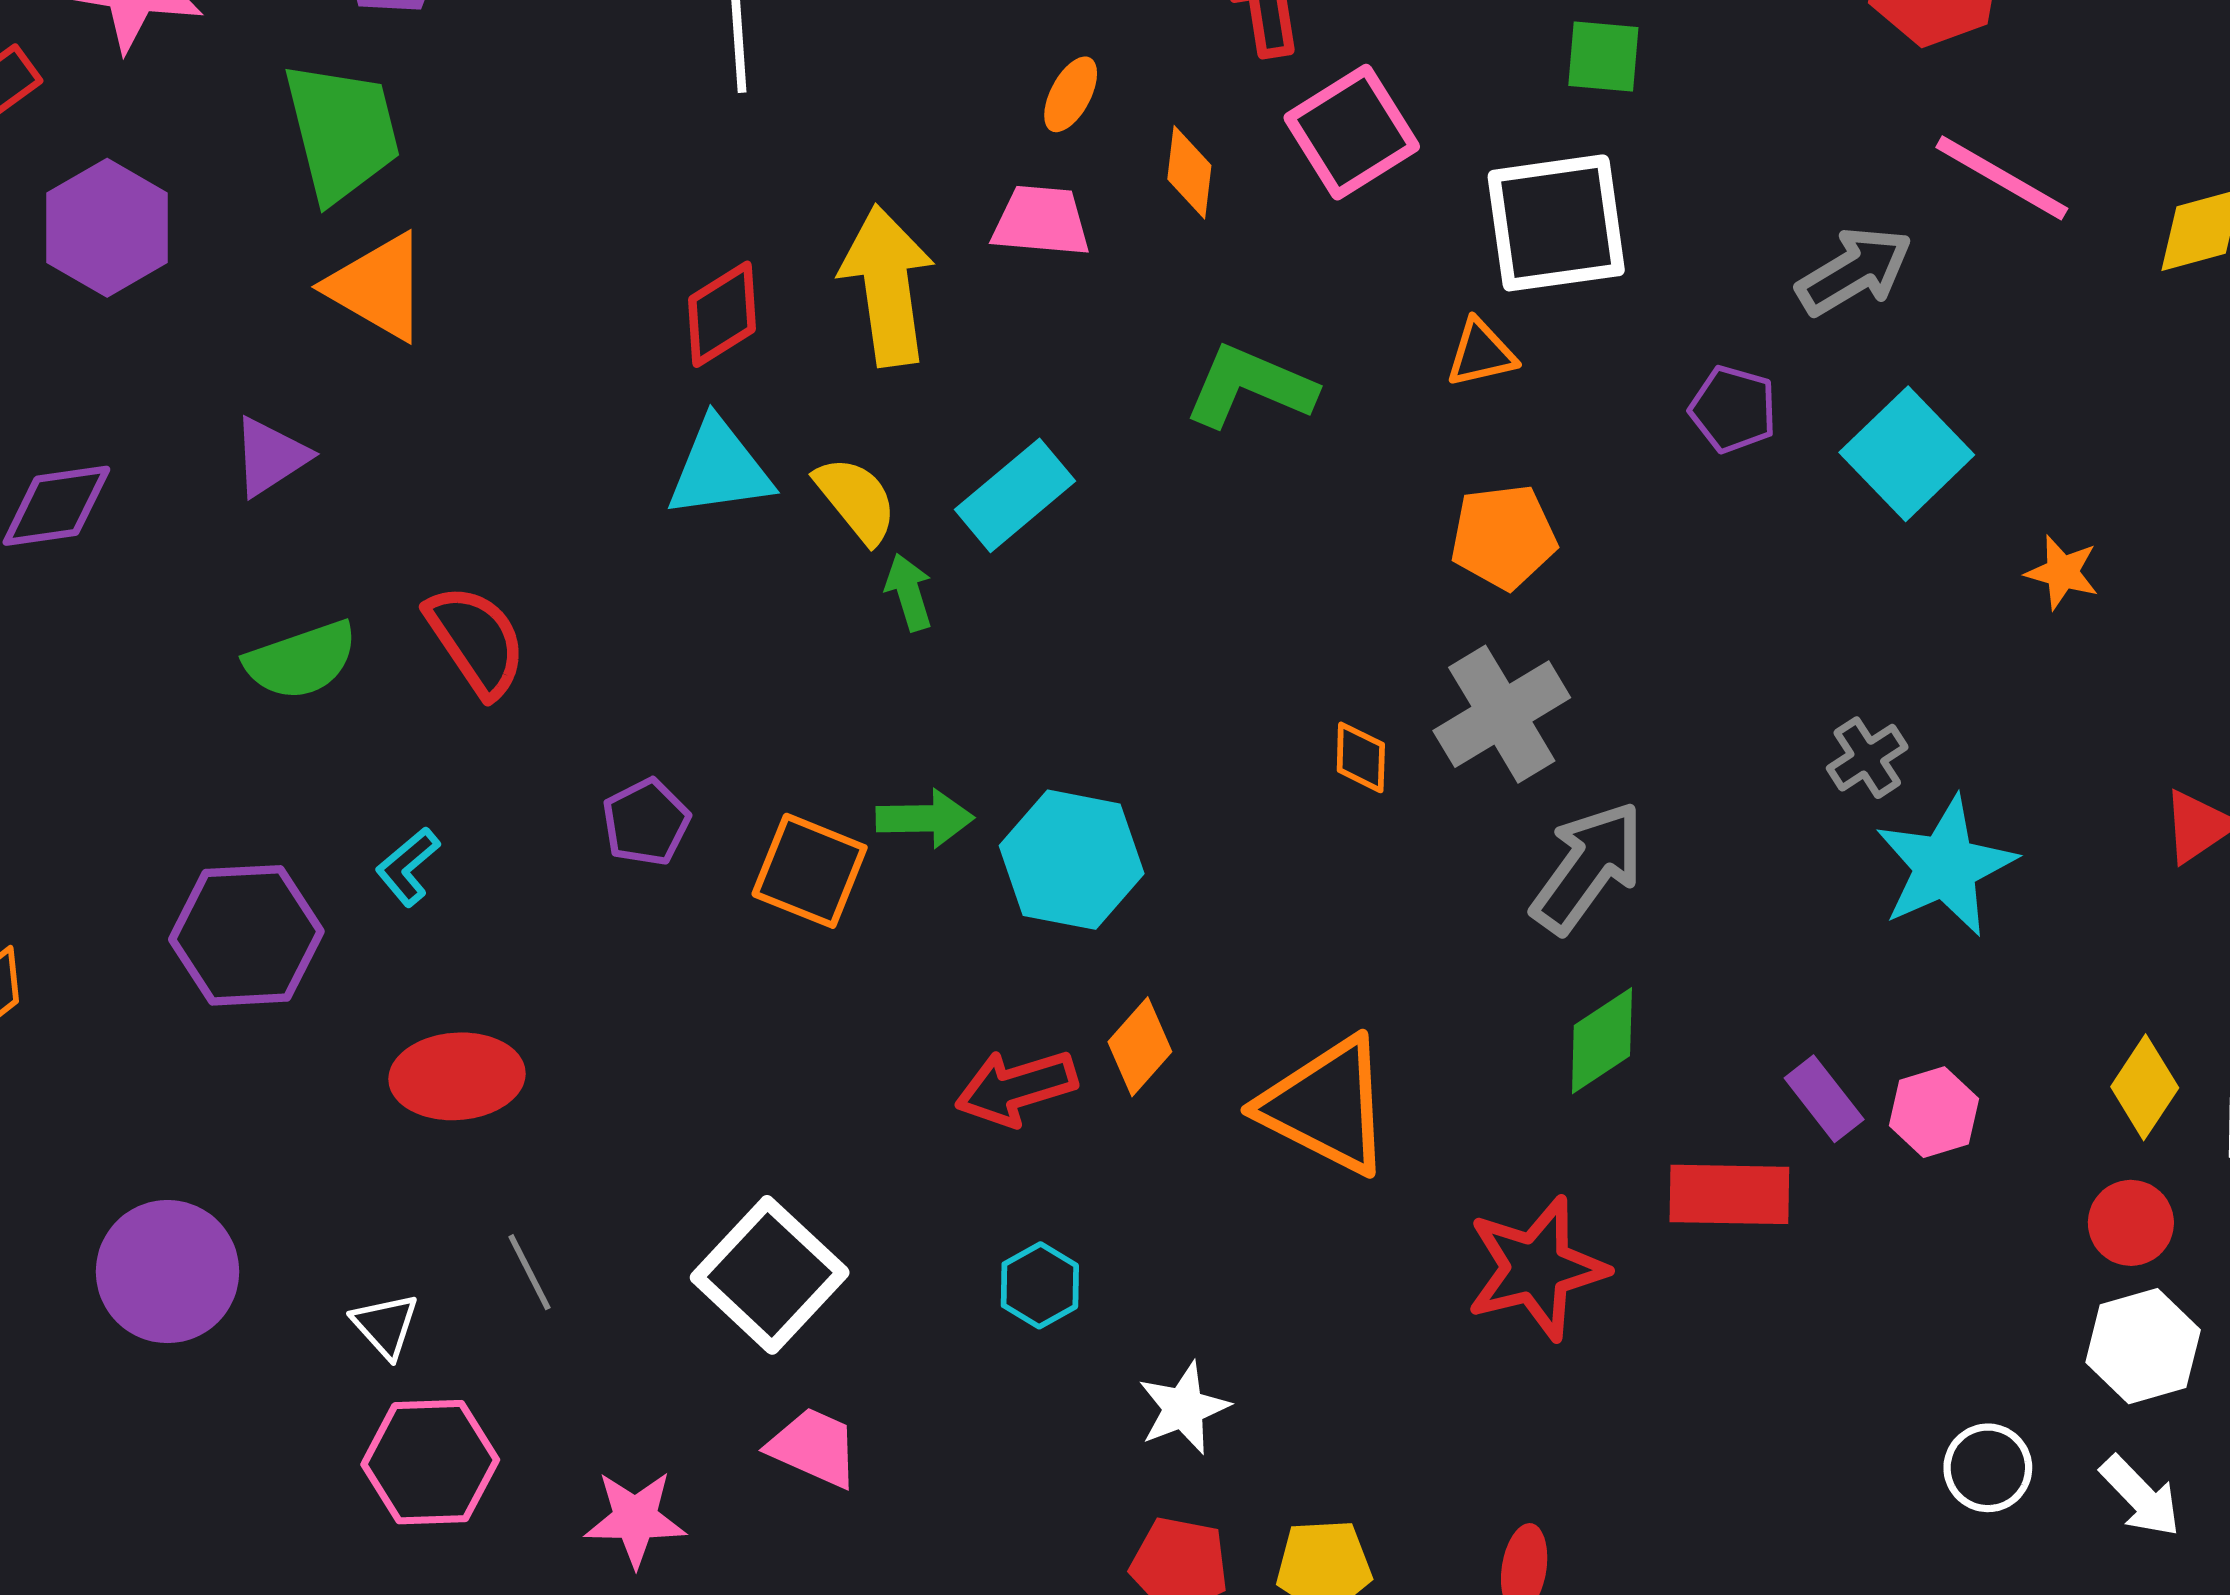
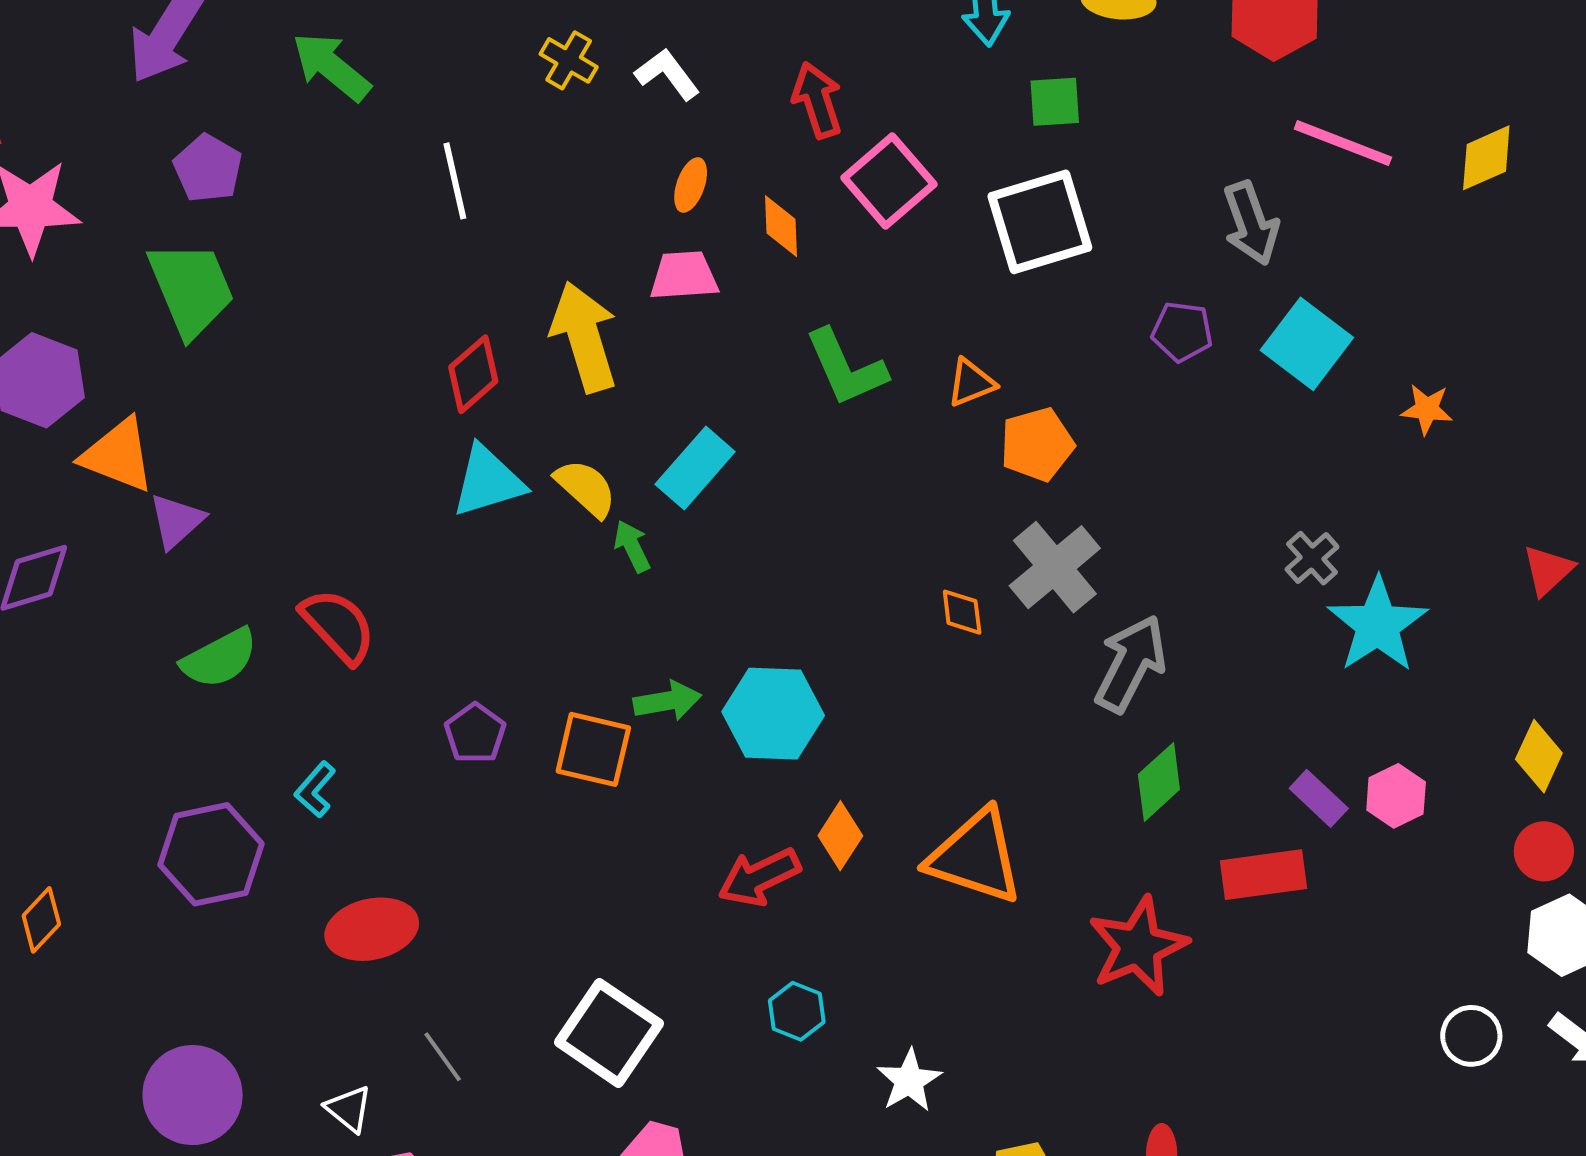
gray arrow: (1854, 271) -> (1251, 223), turned 110
orange triangle: (378, 287) -> (118, 455), moved
orange triangle: (1481, 353) -> (971, 383), moved
green L-shape: (1250, 386) -> (846, 368), turned -128

